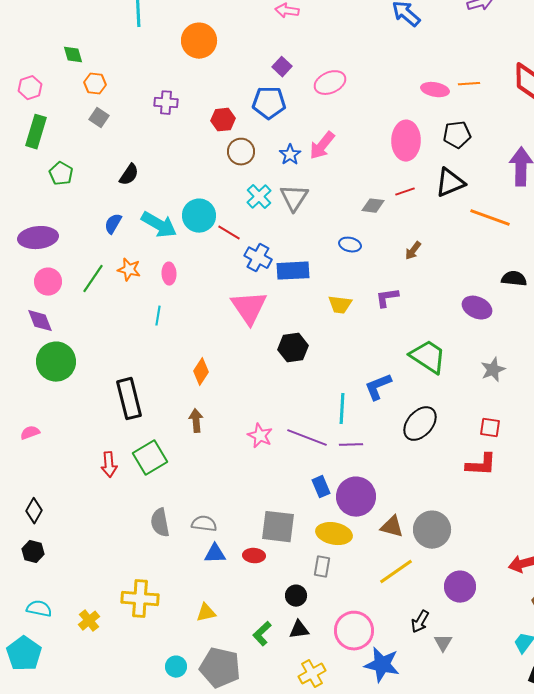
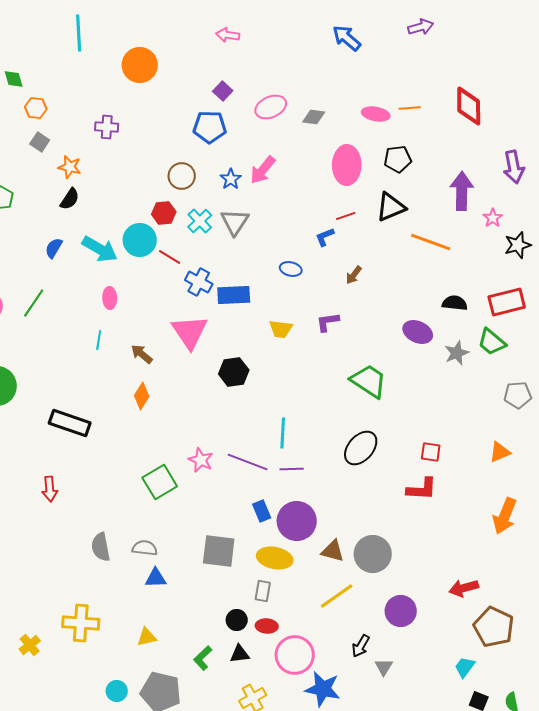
red hexagon: (223, 120) -> (164, 213), moved
gray diamond: (373, 206) -> (314, 117), moved
orange star: (129, 270) -> (70, 167), moved
gray star: (493, 370) -> (457, 353), moved
blue L-shape: (378, 387) -> (325, 237), moved, size x0.7
black rectangle: (129, 399) -> (70, 423), turned -57
brown arrow: (196, 421) -> (142, 354), moved, turned -45
green square: (150, 458) -> (160, 482), moved
red ellipse: (254, 556) -> (267, 626), moved

